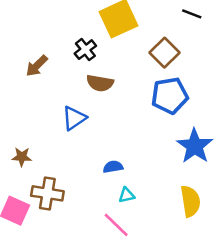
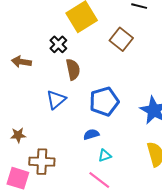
brown arrow: (37, 66) -> (21, 62), turned 60
brown semicircle: (100, 83) -> (73, 69), turned -105
blue pentagon: (170, 96) -> (104, 101), moved

